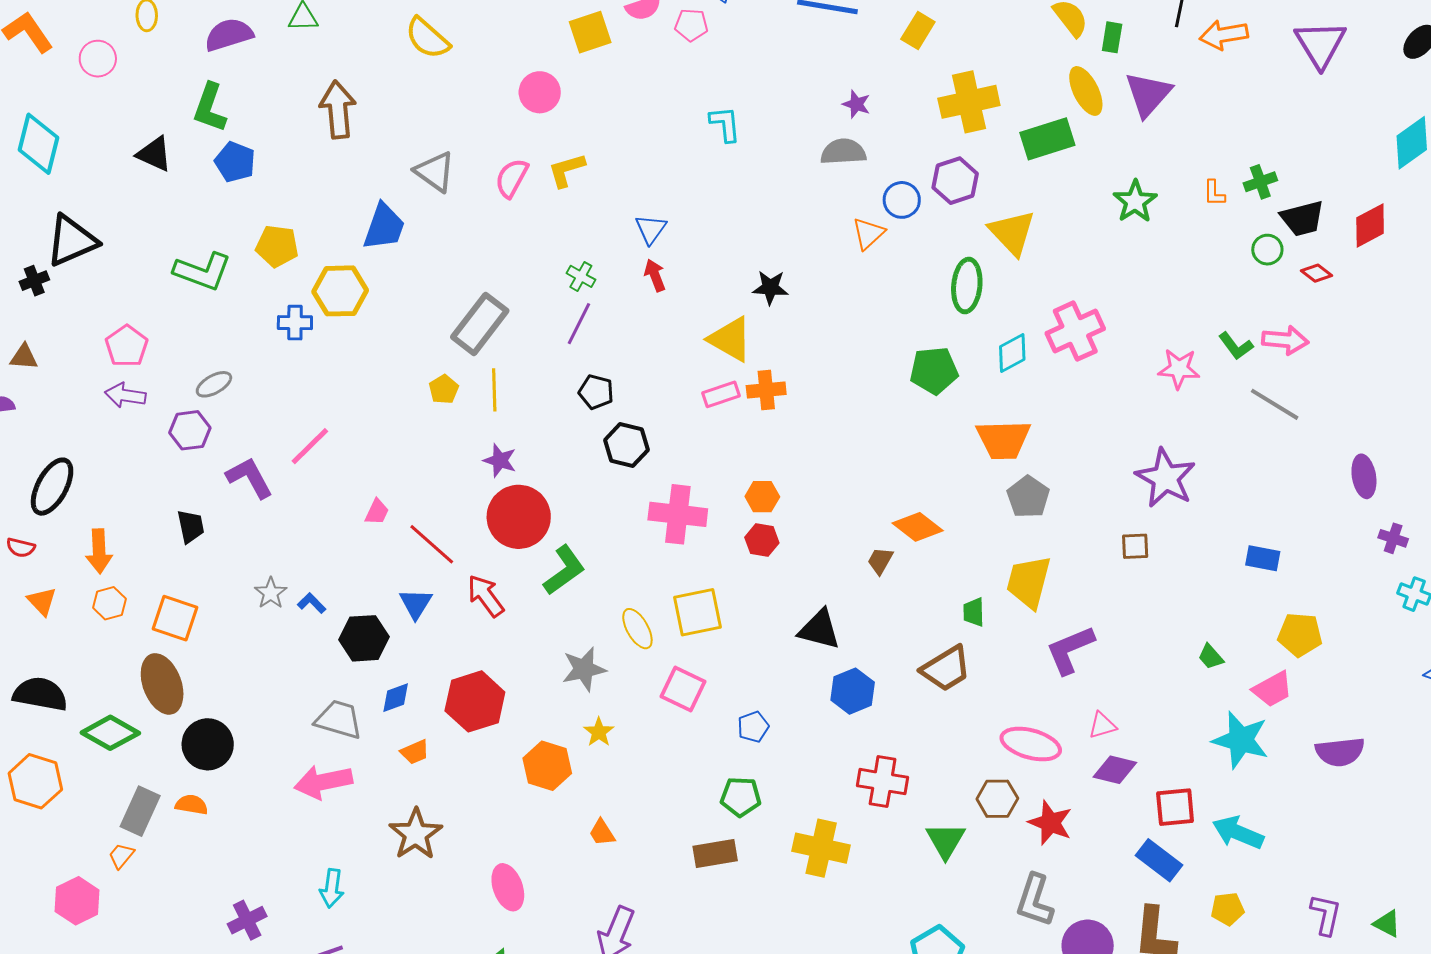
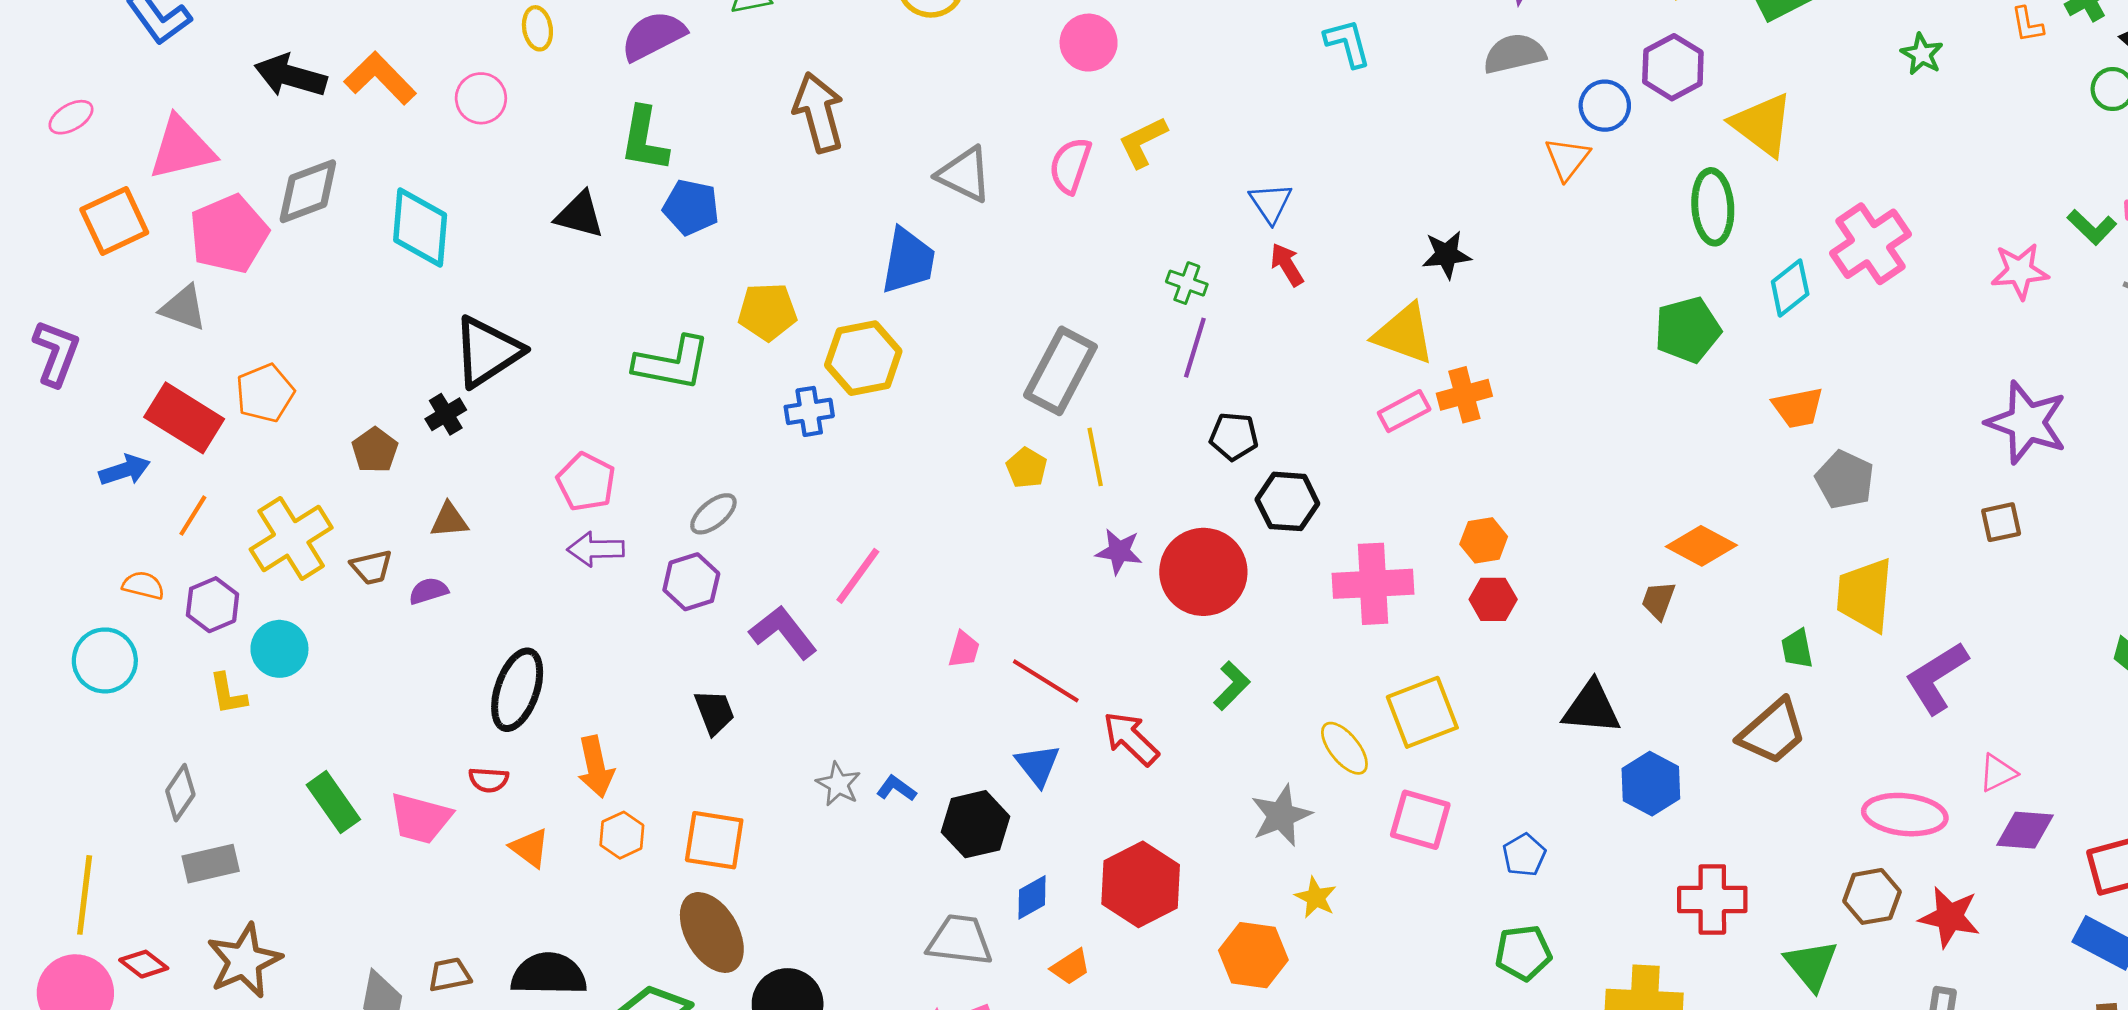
green star: (1135, 201) -> (1922, 54), size x0.7
orange trapezoid: (1003, 440) -> (1798, 408), size x0.7
red circle: (519, 517) -> (1203, 572), moved
green L-shape: (564, 570) -> (1232, 686), size x0.7

